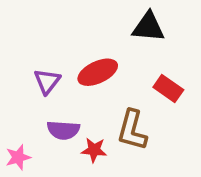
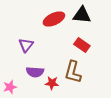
red ellipse: (98, 72) -> (54, 19), moved
red rectangle: (168, 88) -> (82, 45), moved

